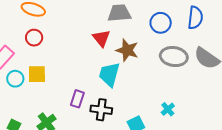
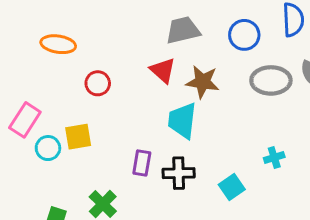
red circle: (34, 38) -> (98, 83), moved
cyan cross: (168, 109) -> (274, 157), turned 32

